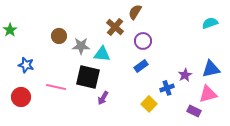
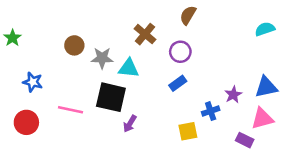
brown semicircle: (135, 12) -> (188, 15), moved
yellow square: (149, 104) -> (188, 131), turned 35

